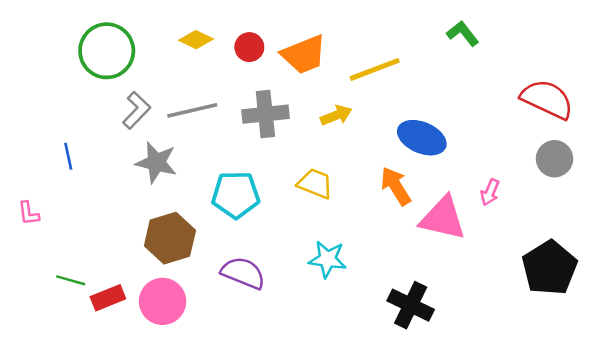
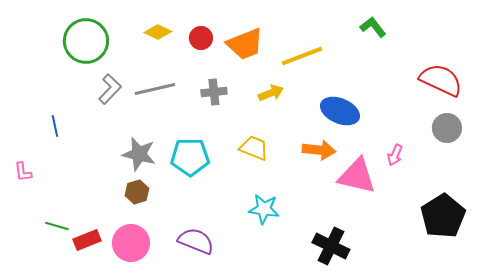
gray cross: (265, 114) -> (214, 92), size x0.7
gray star: (156, 162) -> (139, 154), moved
orange arrow: (396, 186) -> (319, 150), turned 128
brown hexagon: (170, 238) -> (137, 192), size x0.6
purple semicircle: (243, 273) -> (196, 241), moved

